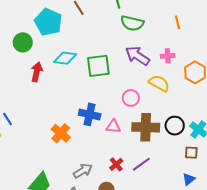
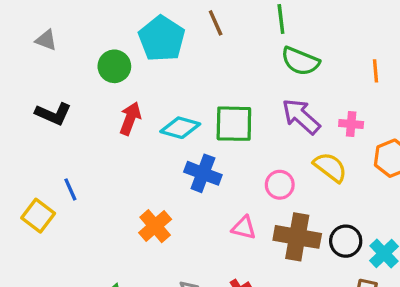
cyan diamond: (65, 58) -> (180, 128), moved
blue cross: (90, 114) -> (203, 173), moved

